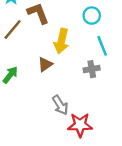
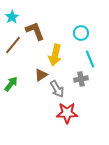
gray arrow: (60, 105) -> (57, 89), moved
red star: (80, 125) -> (67, 113), moved

